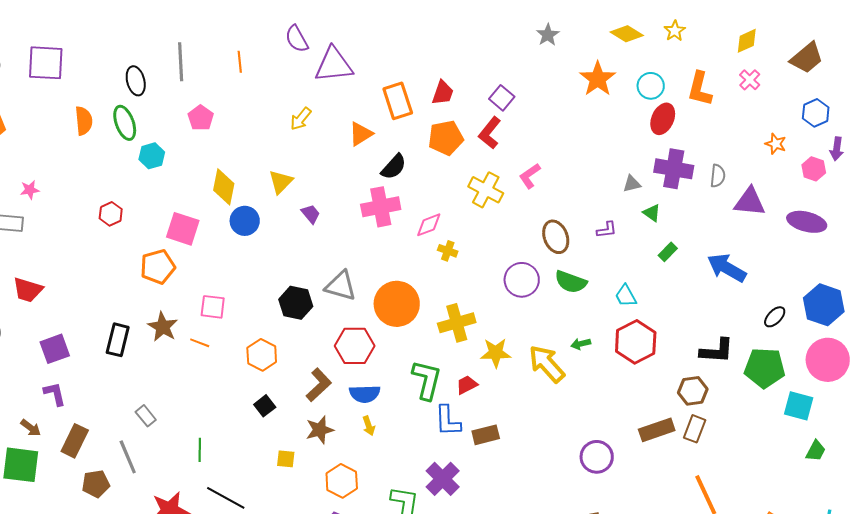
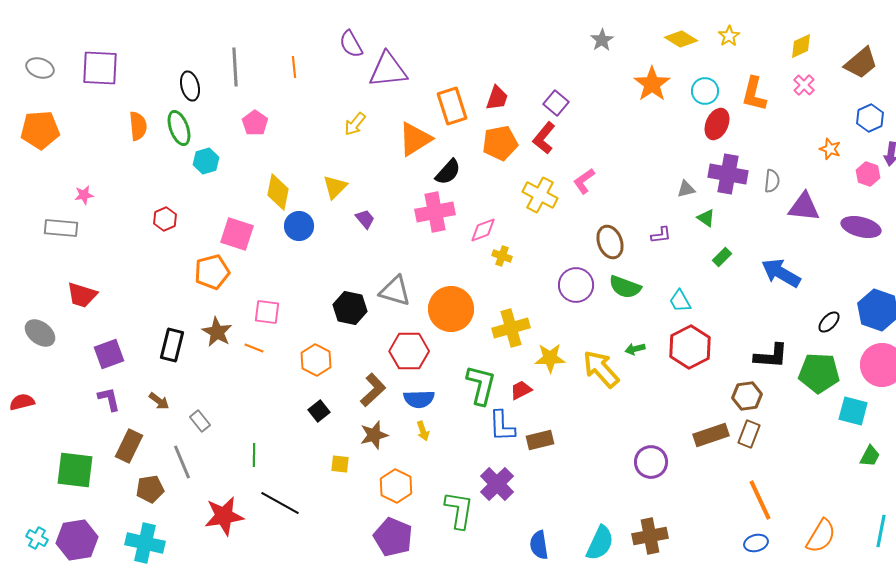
orange triangle: (361, 134) -> (415, 139), size x1.4
brown arrow: (31, 428) -> (159, 401), moved

